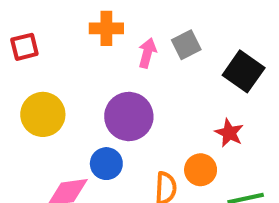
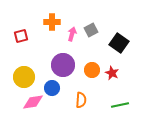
red square: (24, 47) -> (21, 36), moved
yellow circle: (43, 114) -> (24, 77), moved
orange circle: (201, 170) -> (92, 70), moved

